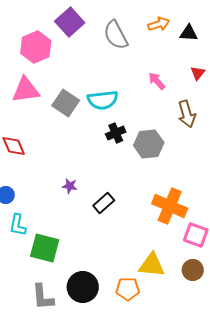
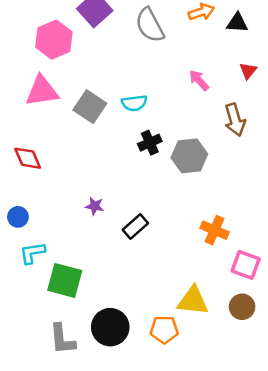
cyan semicircle: (103, 100) -> (134, 103), size x0.7
orange cross: (170, 206) -> (215, 230), size x0.7
cyan L-shape: (18, 225) -> (32, 253), turned 70

